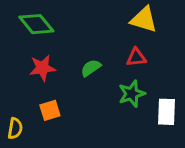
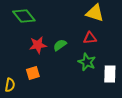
red star: (42, 68) -> (38, 45), moved
green star: (132, 94) -> (87, 62), turned -30

